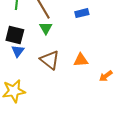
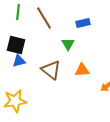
green triangle: (46, 28) -> (68, 44), moved
blue triangle: (18, 51) -> (19, 61), turned 40

